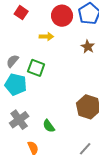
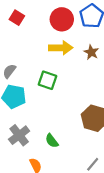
yellow arrow: (46, 37) -> (61, 48), moved, size x1.5
green square: (36, 68) -> (47, 80), moved

